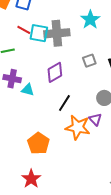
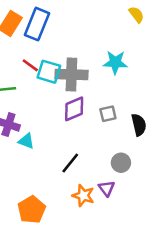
cyan star: (90, 20) -> (115, 62), turned 30
purple diamond: (55, 72) -> (74, 109), moved
orange star: (78, 127) -> (83, 196), size x0.7

